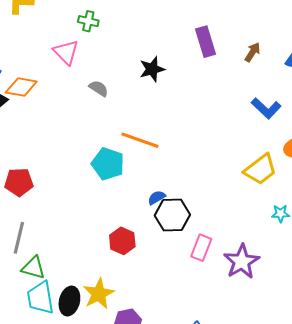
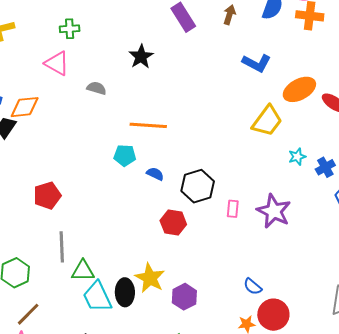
cyan pentagon: (108, 164) -> (125, 155), size x0.7
blue semicircle: (157, 198) -> (155, 174), moved, turned 72
red hexagon: (122, 241) -> (173, 223), moved
pink rectangle: (201, 248) -> (233, 209), size x0.7

